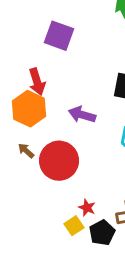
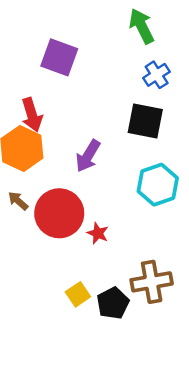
purple arrow: (82, 115) -> (88, 156), turned -76
red star: (87, 208) -> (98, 233), moved

